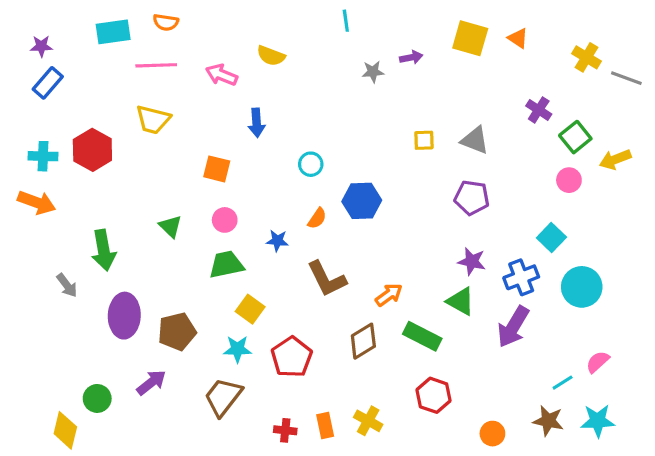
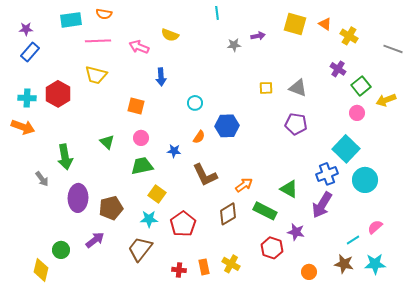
yellow cross: (587, 57) -> (349, 36), moved
cyan square: (551, 237) -> (346, 149), size x1.5
purple star: (472, 261) -> (296, 232), moved

